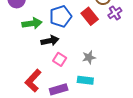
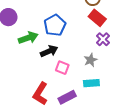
purple cross: (115, 13) -> (103, 39), moved
red rectangle: (90, 16) -> (97, 18), moved

